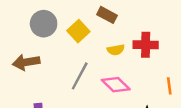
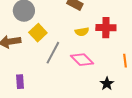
yellow square: (78, 31) -> (38, 33), moved

